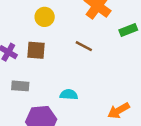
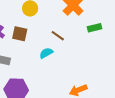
cyan semicircle: (69, 95) -> (46, 53), moved, turned -40

